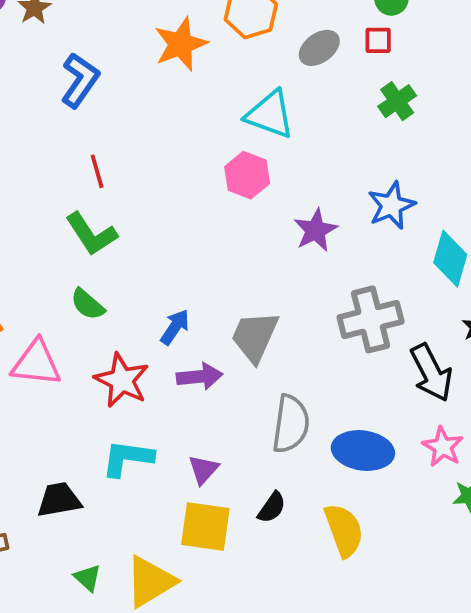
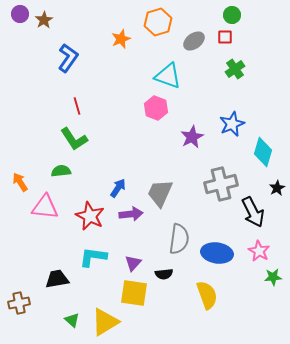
orange star: (181, 44) -> (121, 39), size x0.7
green semicircle: (88, 304) -> (61, 171), moved, turned 132
black semicircle: (272, 507) -> (164, 274), moved, turned 48

